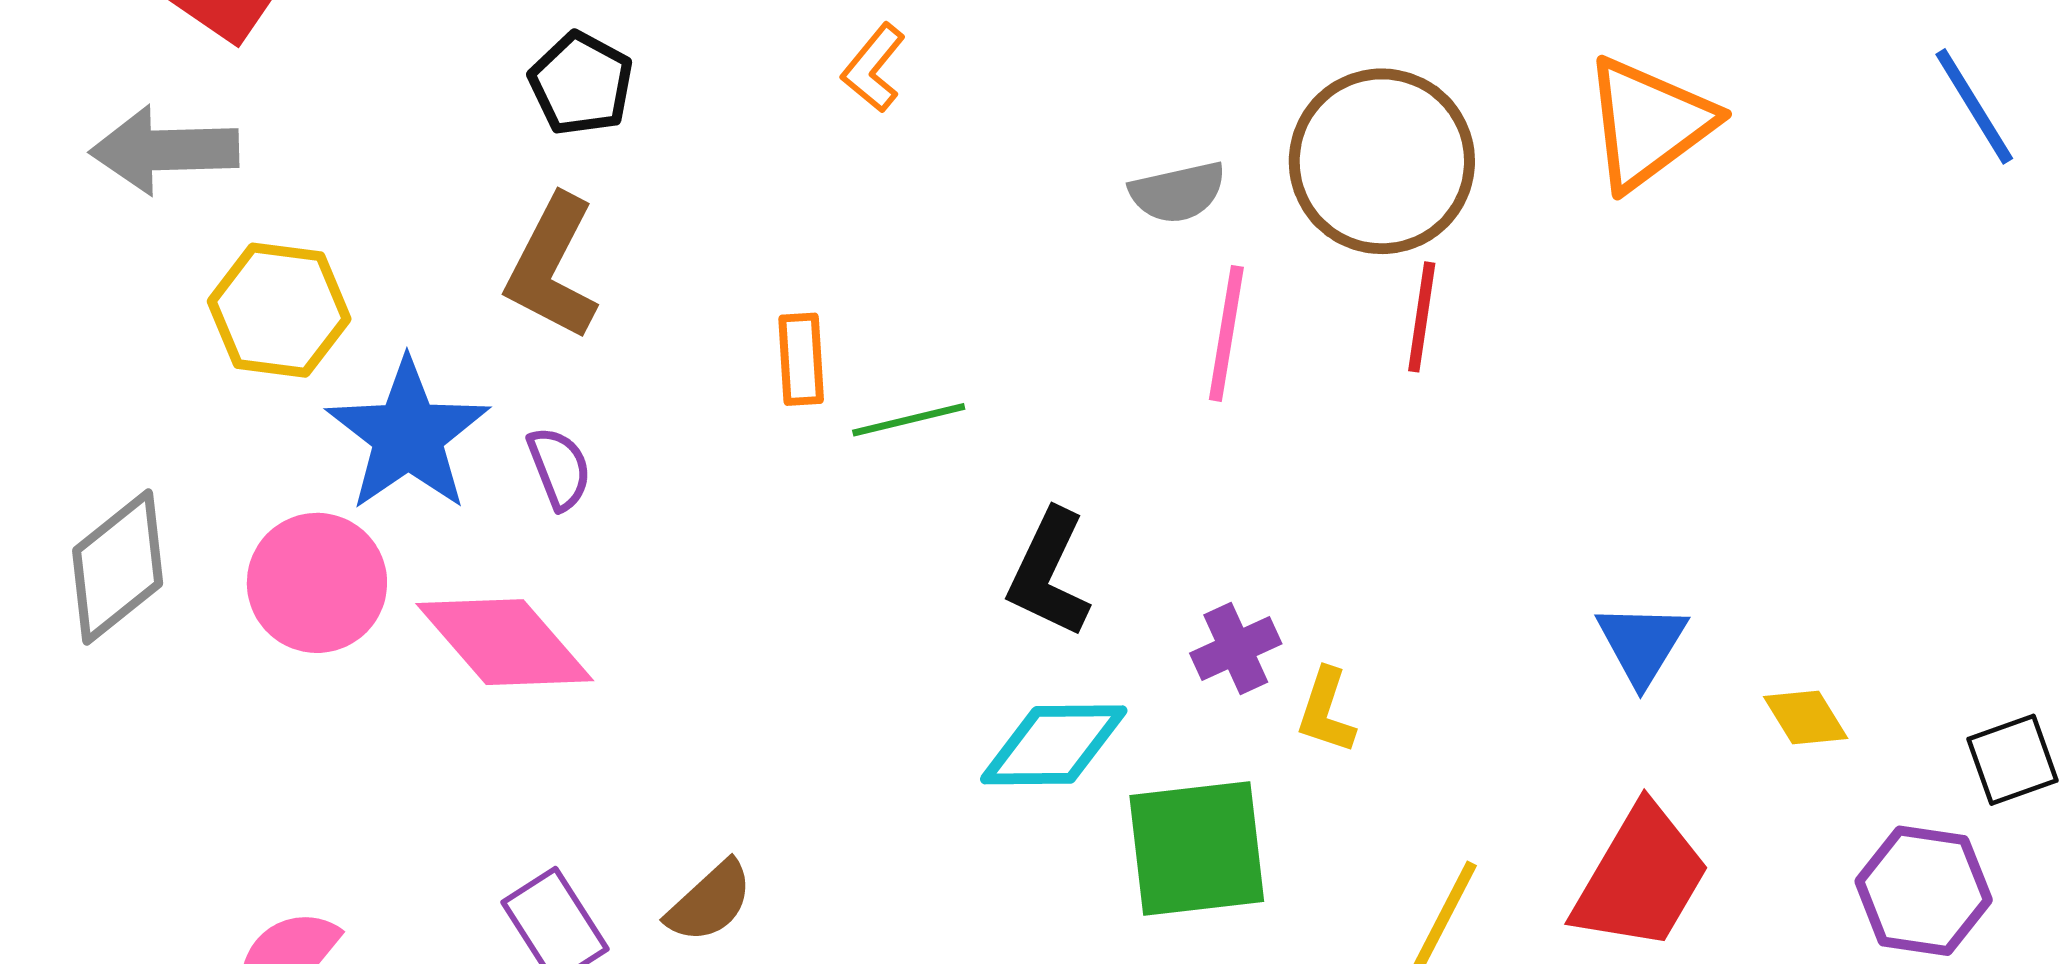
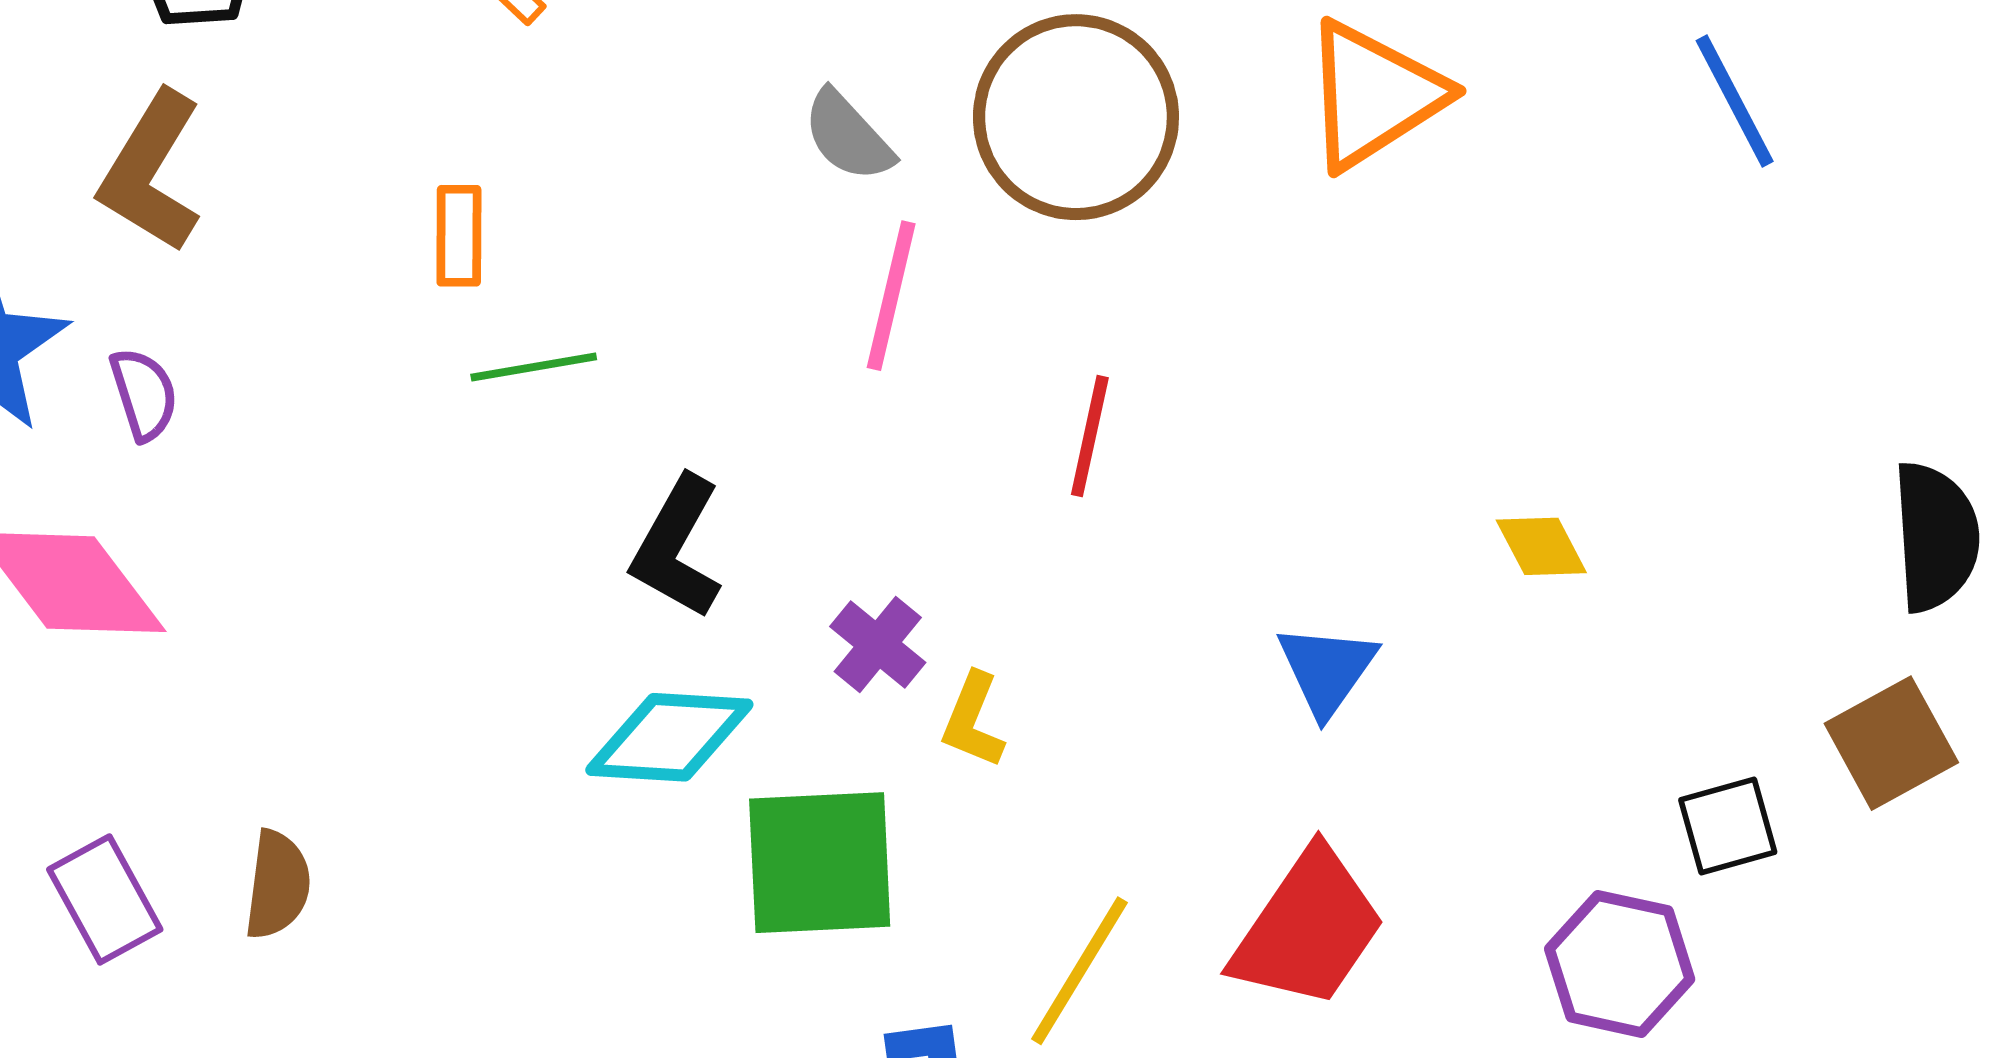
gray semicircle: (1178, 192) -> (848, 136), turned 56
red line: (1422, 317) -> (1090, 436), moved
orange rectangle: (801, 359) -> (459, 236), moved
purple cross: (1236, 649) -> (878, 645), turned -30
yellow diamond: (1806, 717) -> (1541, 546), moved
brown semicircle: (710, 902) -> (278, 885), turned -44

